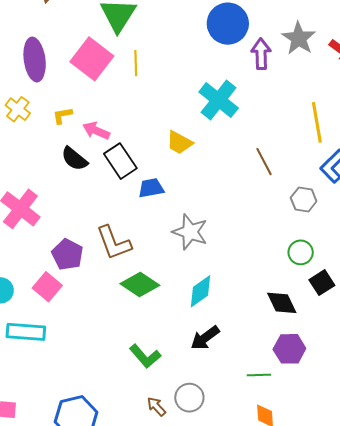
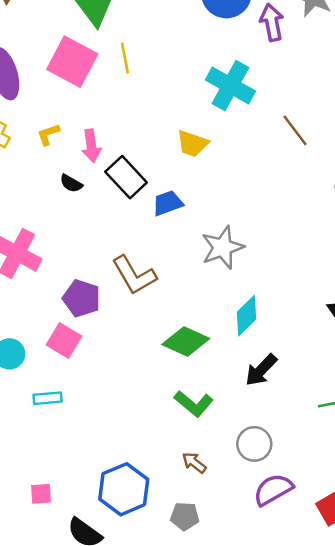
pink arrow: (96, 131) -> (91, 146), turned -112
black semicircle: (74, 159) -> (71, 183), size x0.7
brown line: (264, 162) -> (295, 130), moved
gray star: (190, 232) -> (222, 247), turned -30
green diamond: (140, 284) -> (186, 342), moved
cyan rectangle: (26, 332) -> (48, 398), size x0.6
brown arrow: (156, 407) -> (194, 463), moved

